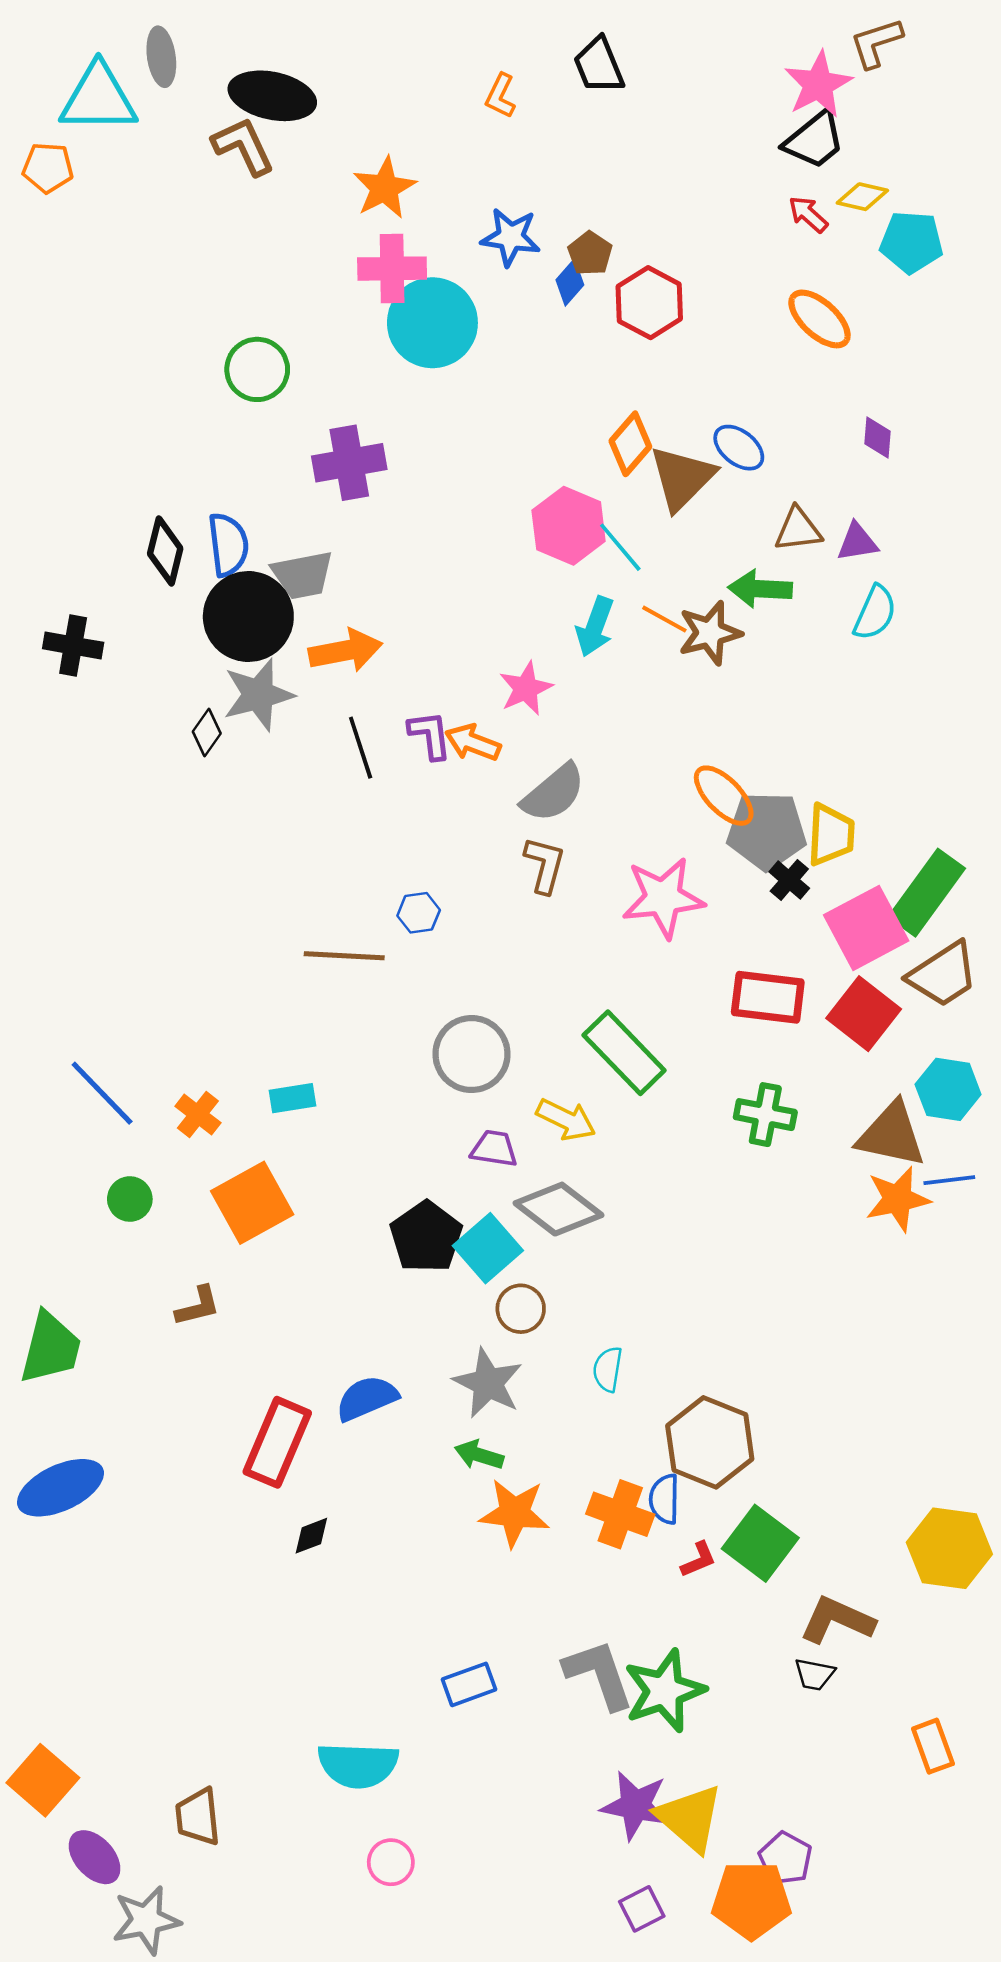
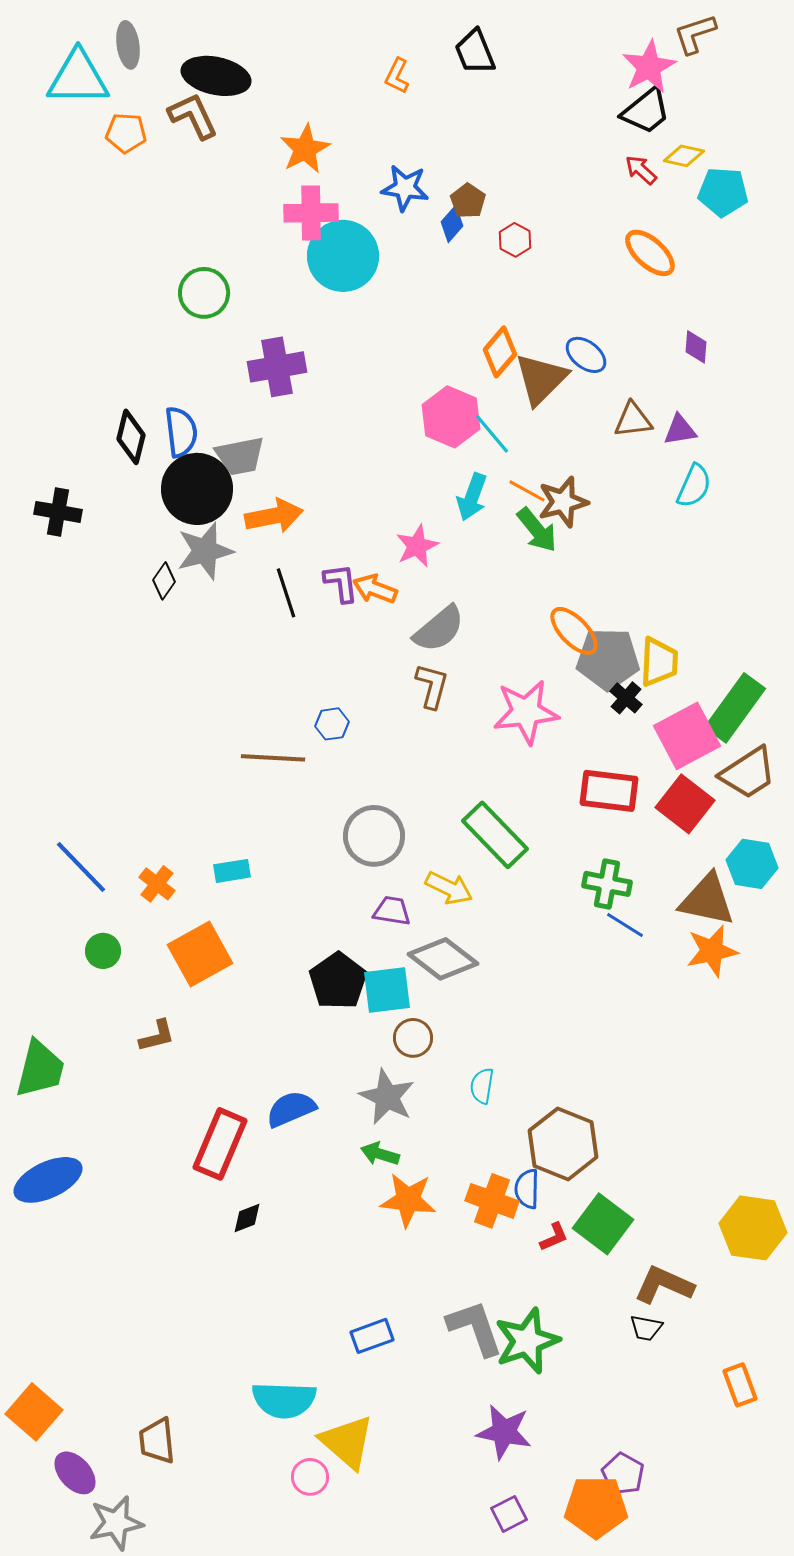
orange pentagon: (48, 168) -> (126, 133), moved
red hexagon: (649, 303) -> (515, 240), size x0.6
green arrow: (760, 589) -> (537, 530), moved, turned -132
blue line: (949, 1180) -> (625, 925), moved, turned 39
cyan square: (488, 1248) -> (387, 990), turned 34
yellow triangle: (690, 1818) -> (347, 1442), moved

